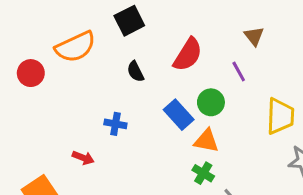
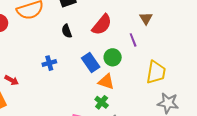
blue cross: (115, 124) -> (49, 63), turned -32
red arrow: (83, 158) -> (12, 80), moved

